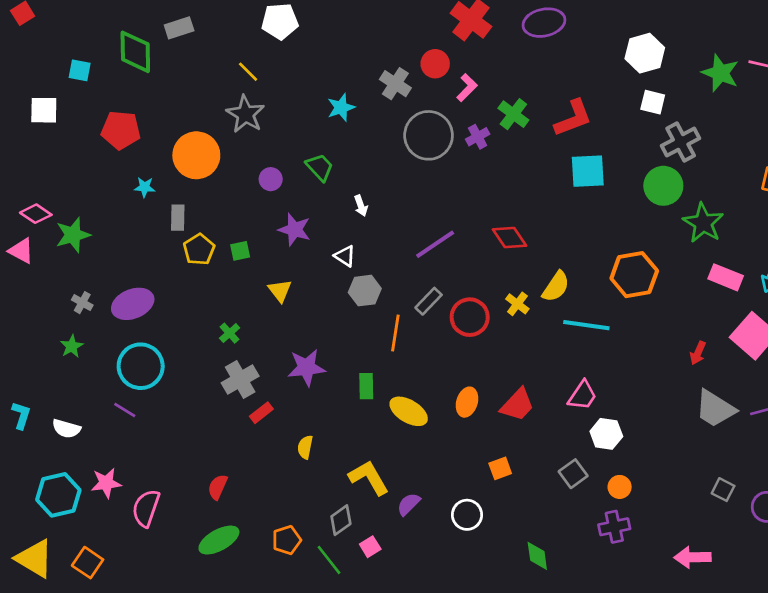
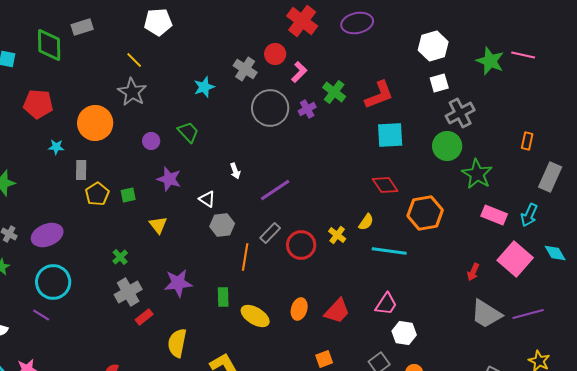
white square: (653, 102) -> (439, 83), turned -30
white arrow: (361, 206) -> (235, 171), moved
red diamond: (509, 238) -> (385, 185), moved
yellow semicircle: (556, 287) -> (366, 222), size x0.7
yellow semicircle: (305, 447) -> (177, 343), size x1.6

